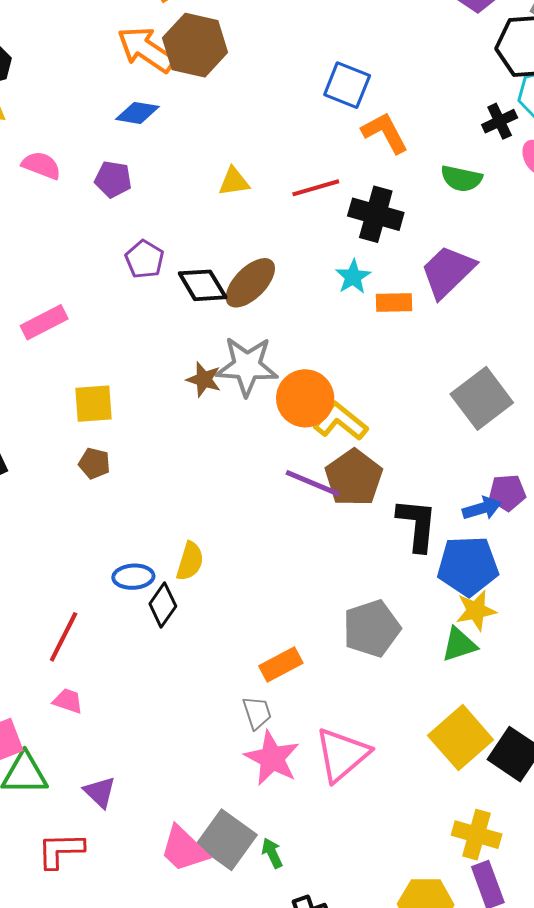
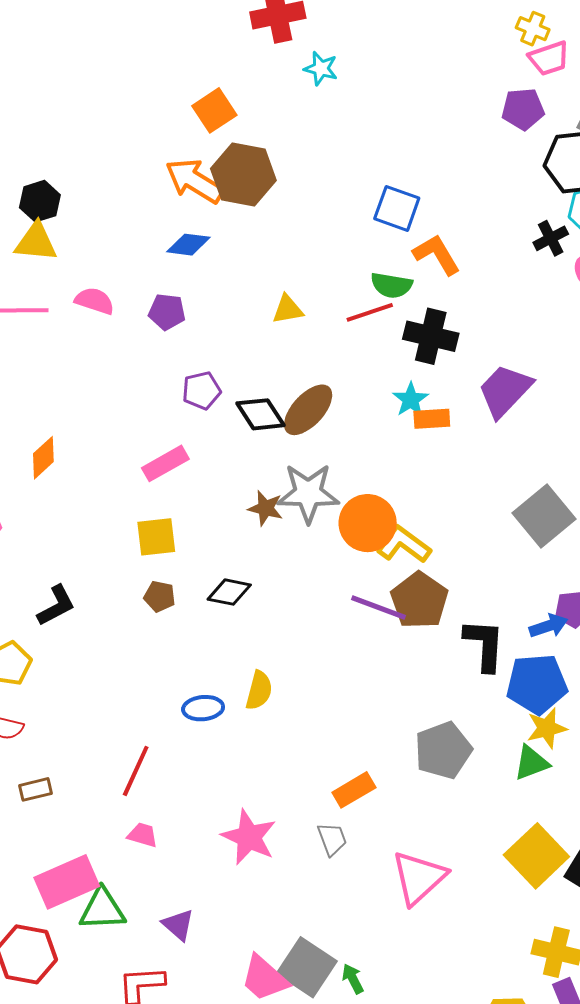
green semicircle: (461, 179) -> (391, 285), moved
purple pentagon: (145, 259) -> (201, 391), turned 30
orange rectangle: (394, 303) -> (432, 419), moved
pink rectangle: (44, 322) -> (165, 463), moved
black diamond: (163, 605) -> (229, 592), moved, turned 69
pink star: (272, 758) -> (249, 837), moved

